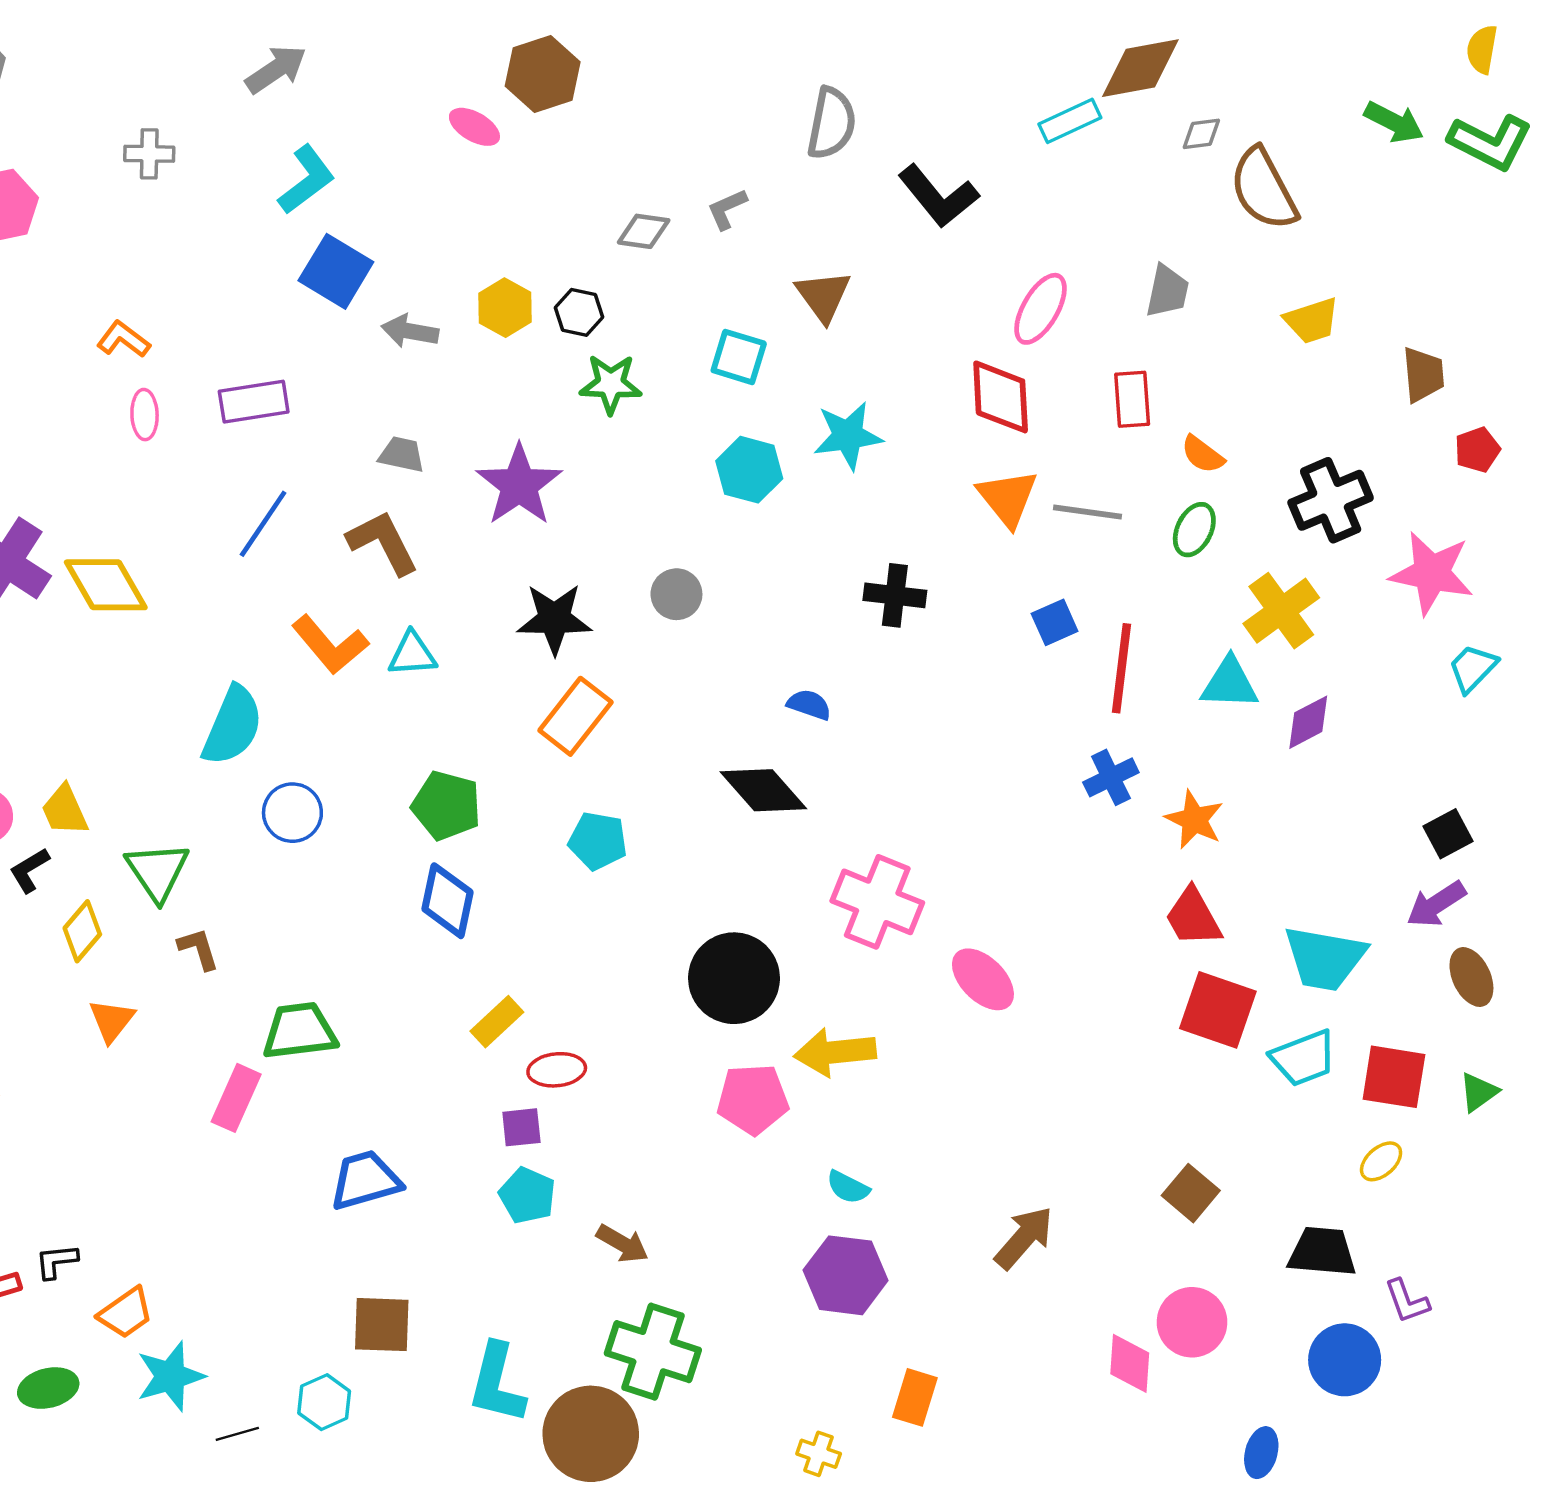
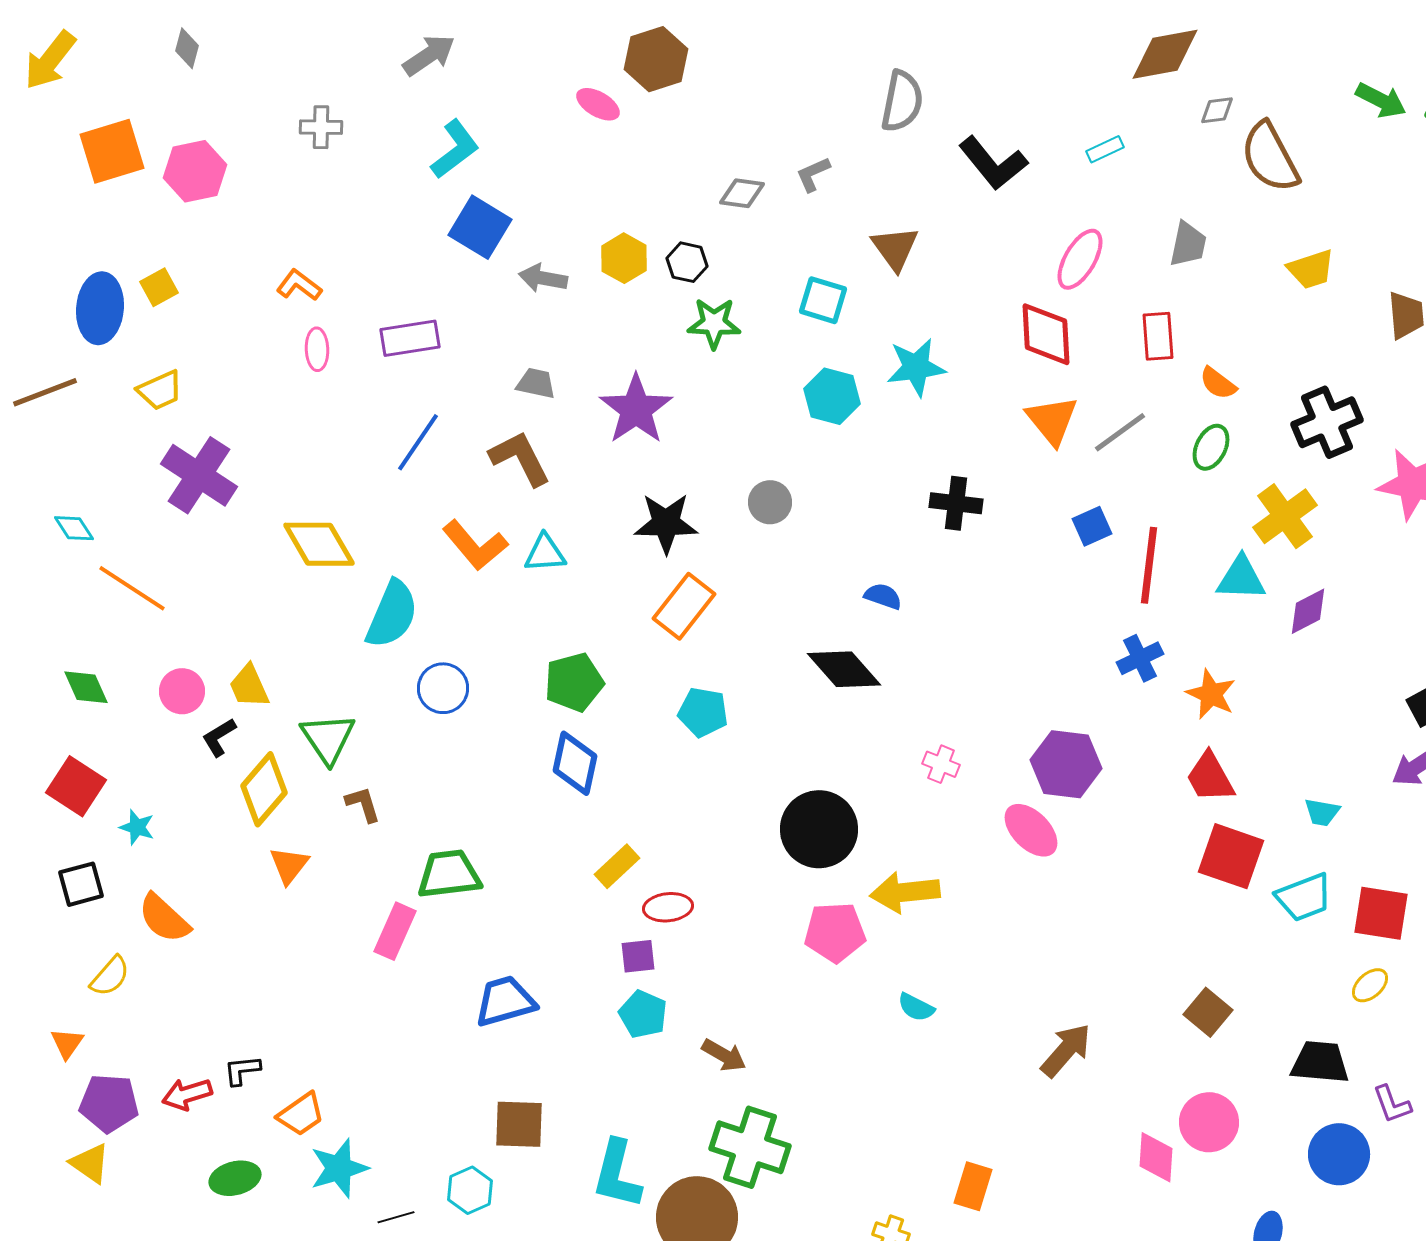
cyan rectangle: (1070, 121) -> (1105, 149), moved, size x0.7
gray line: (1087, 512) -> (1120, 432), turned -44
yellow diamond: (106, 585) -> (319, 544), moved
green pentagon: (446, 806) -> (574, 682), turned -30
pink cross: (877, 902) -> (941, 764), size x0.5
yellow diamond: (82, 931) -> (264, 789), size x1.4
cyan trapezoid: (1325, 958) -> (1322, 812), size x0.5
purple hexagon: (846, 1275) -> (1066, 764), moved

